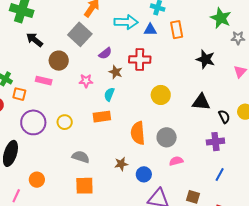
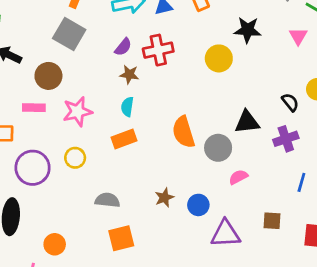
purple semicircle: (105, 53) -> (123, 47), moved
pink star: (86, 81) -> (77, 112), moved, size x1.5
yellow circle: (161, 95) -> (219, 58), moved
black triangle: (201, 102) -> (247, 122), moved
orange semicircle: (138, 133) -> (184, 132), moved

